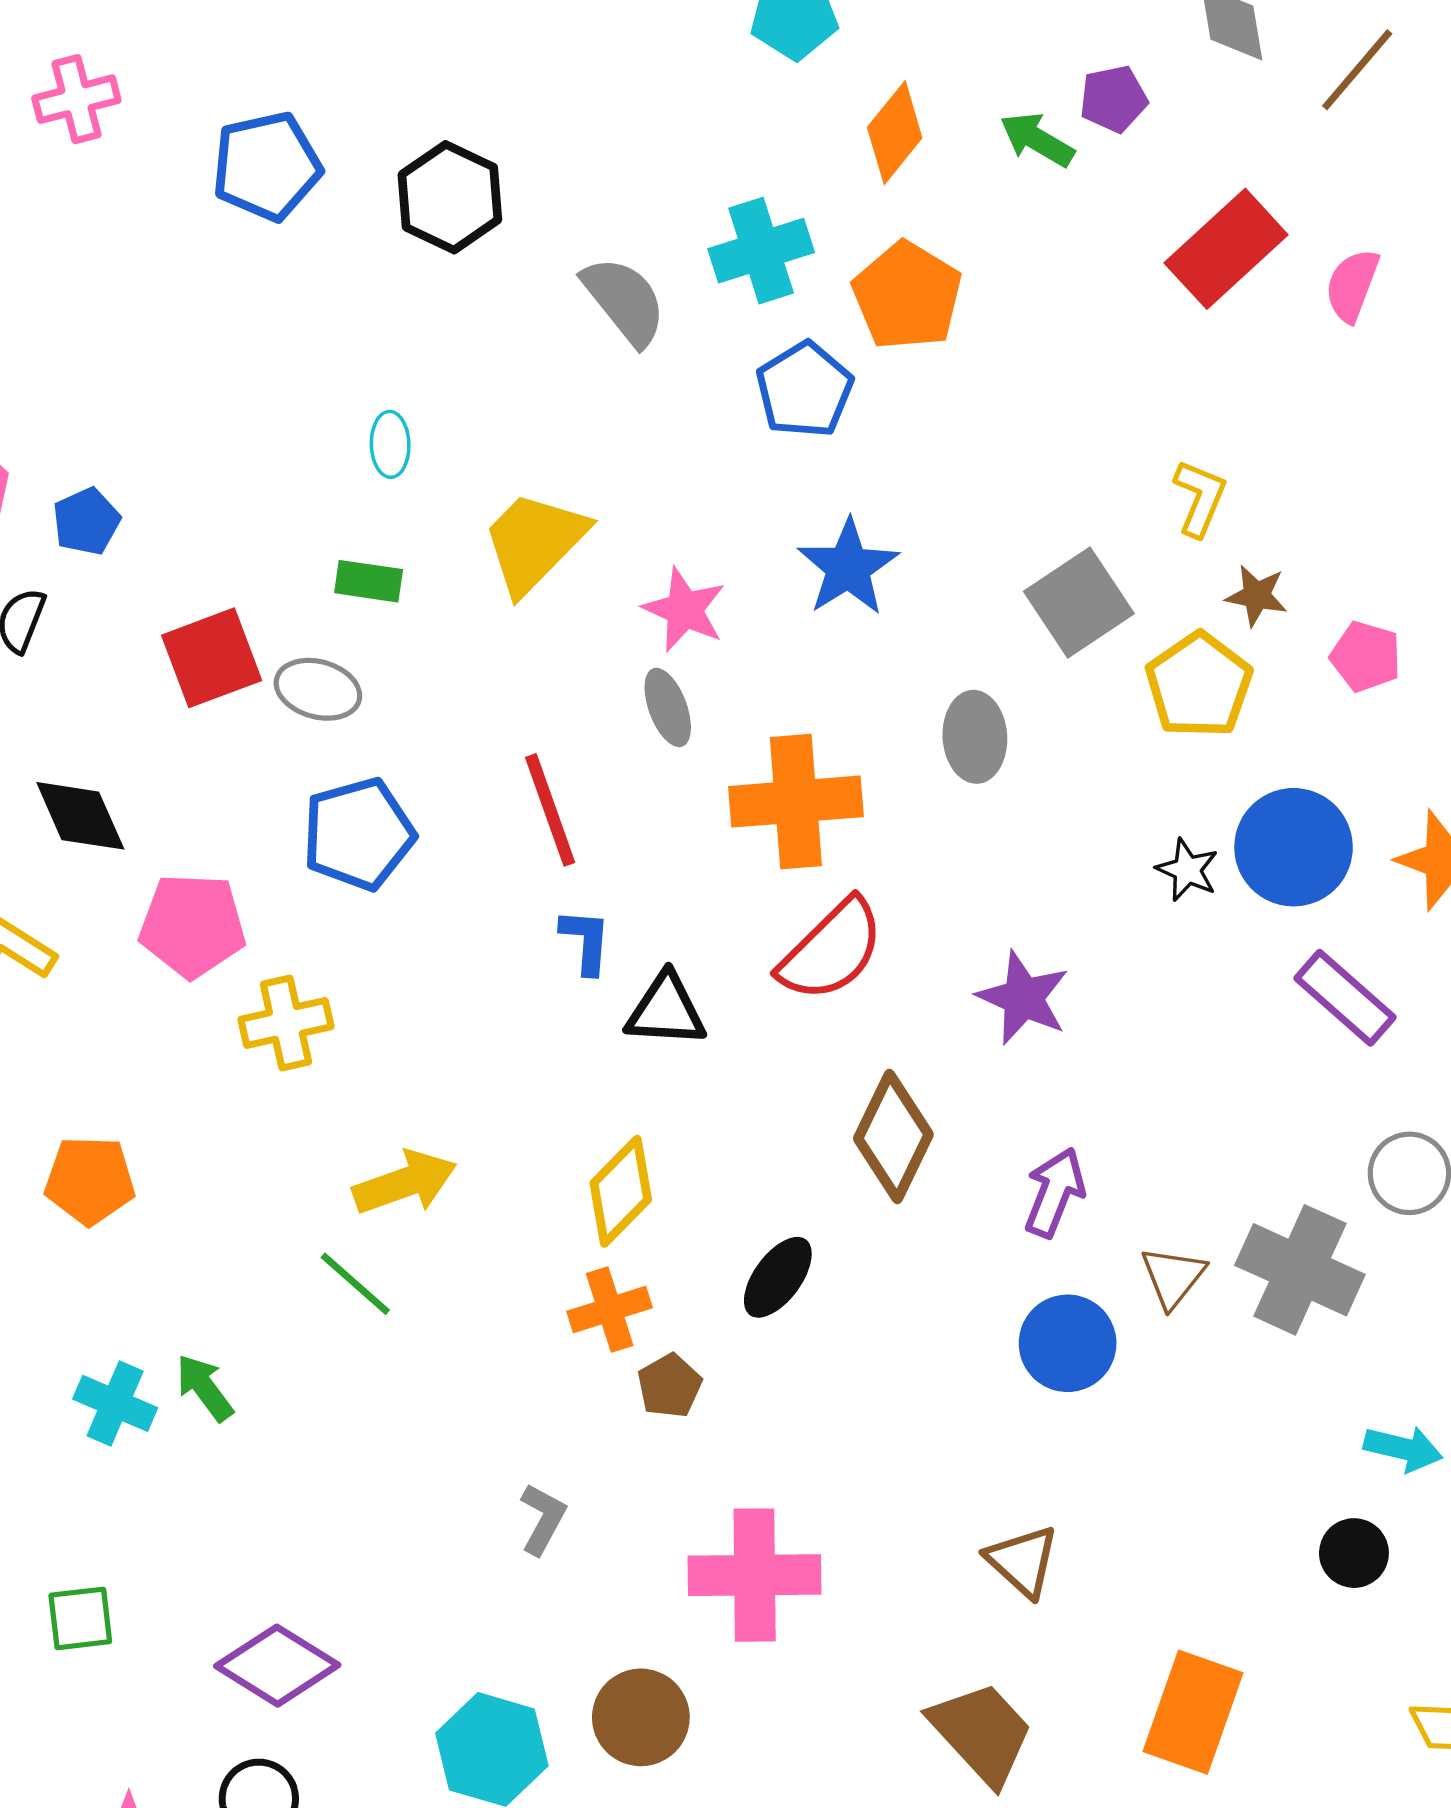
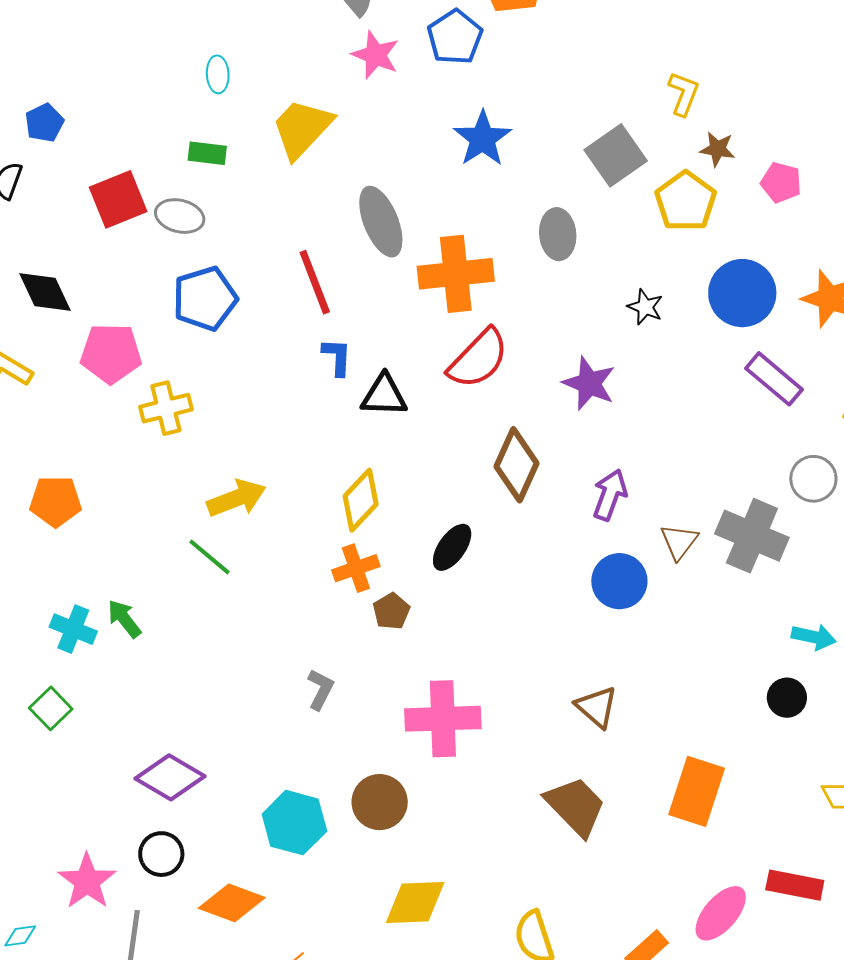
pink star: (684, 610) -> (376, 55), moved
gray ellipse: (668, 707) -> (381, 222), size x1.6
black star: (1187, 870) -> (645, 307), moved
green square: (80, 1618) -> (51, 708), moved, turned -36

